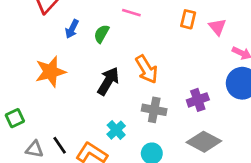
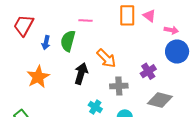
orange rectangle: (188, 19) -> (127, 15), size x1.5
green semicircle: (101, 34) -> (68, 41), size x1.5

